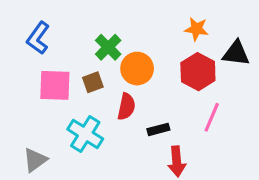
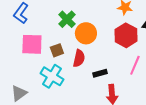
brown square: (93, 82) -> (57, 50), moved

